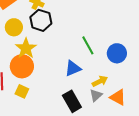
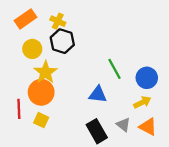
blue triangle: (73, 68) -> (98, 95), turned 30
yellow arrow: (100, 81) -> (142, 102), moved
gray triangle: (96, 95) -> (123, 125), turned -40

